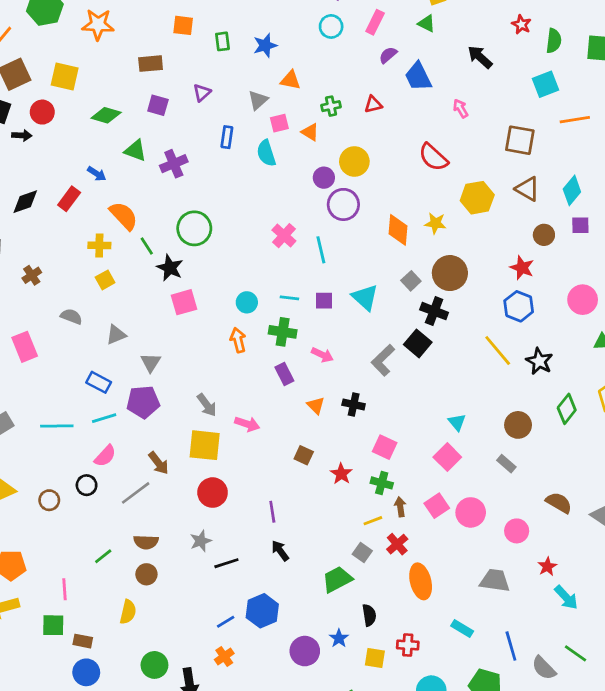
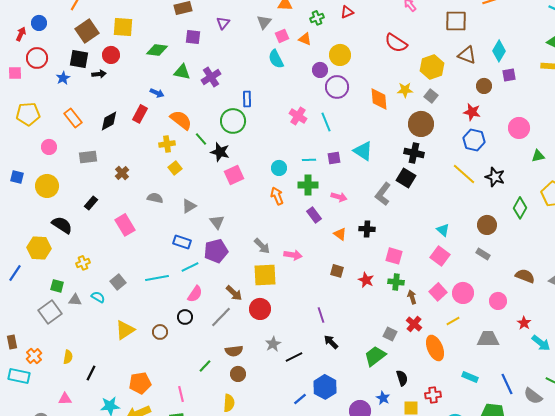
blue rectangle: (227, 137) -> (247, 99), moved
gray square: (411, 281) -> (431, 96), moved
red circle: (213, 493) -> (260, 309), moved
yellow line: (373, 521) -> (453, 321), moved

